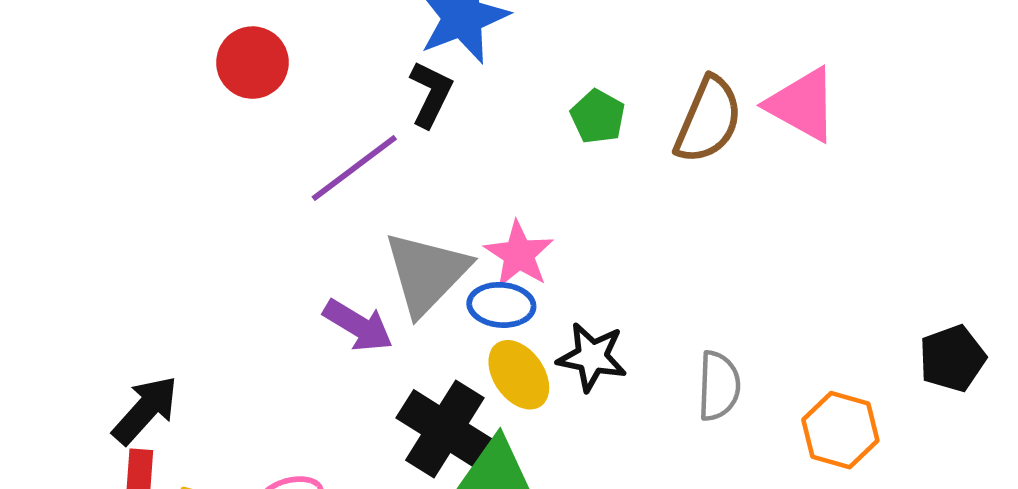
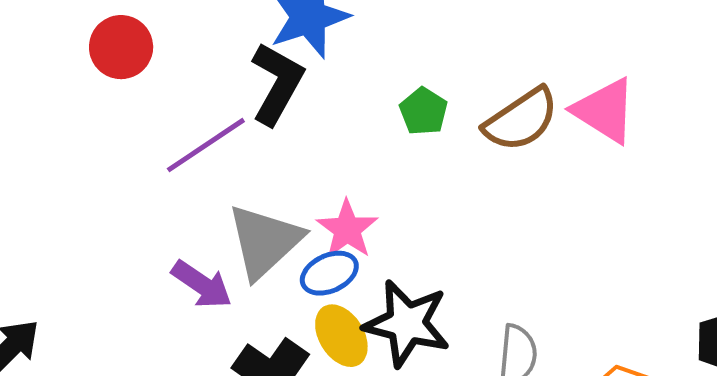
black L-shape: (431, 94) -> (277, 83), size x1.4
brown semicircle: (708, 120) -> (521, 120), turned 30
blue ellipse: (501, 305) -> (329, 273), turned -32
black star: (592, 357) -> (407, 323), size x1.4

